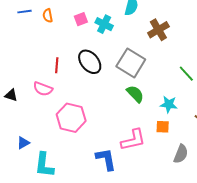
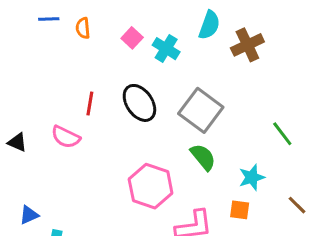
pink square: (81, 19) -> (132, 38), turned -32
brown cross: (158, 30) -> (247, 45), moved
cyan star: (169, 104) -> (252, 177), turned -30
pink hexagon: (71, 118) -> (151, 186), moved

